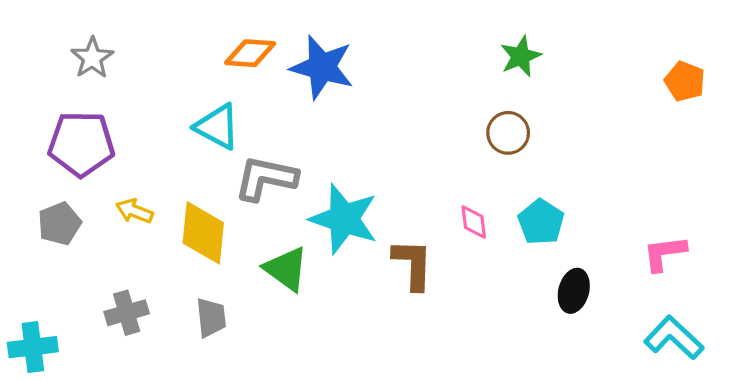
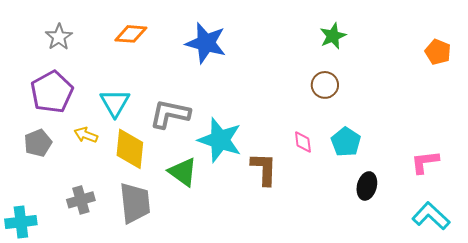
orange diamond: (250, 53) -> (131, 34), moved
cyan triangle: (217, 127) -> (115, 103), moved, turned 32
purple pentagon: (81, 144) -> (52, 92), turned -30
gray trapezoid: (211, 317) -> (135, 203), size x1.6

